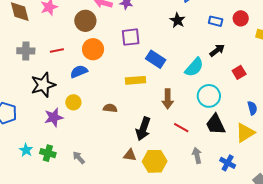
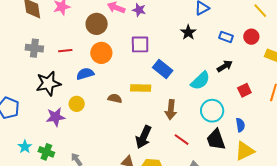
brown semicircle: (110, 108) -> (115, 98), moved
blue semicircle: (252, 108) -> (240, 125), moved

